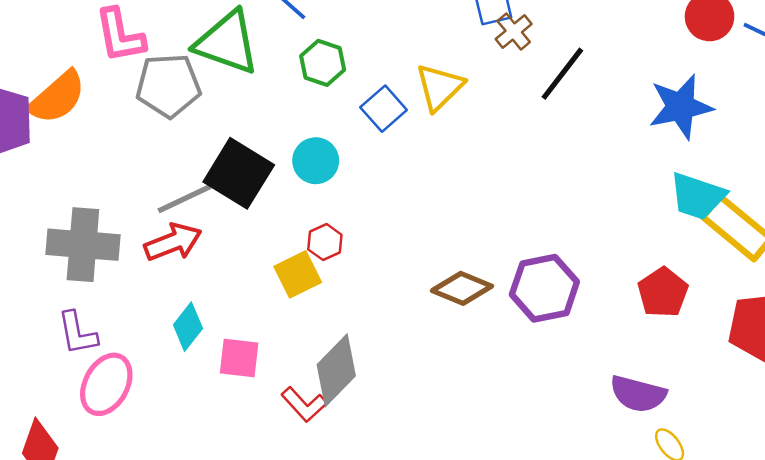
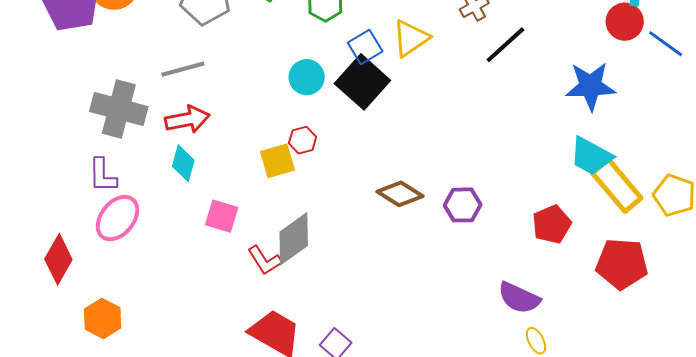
black square: (239, 173) -> (362, 82), moved
gray line: (184, 199) -> (183, 69), moved
purple hexagon: (544, 288) -> (463, 205), size x0.7
cyan diamond: (188, 327) -> (183, 163), moved, turned -33

